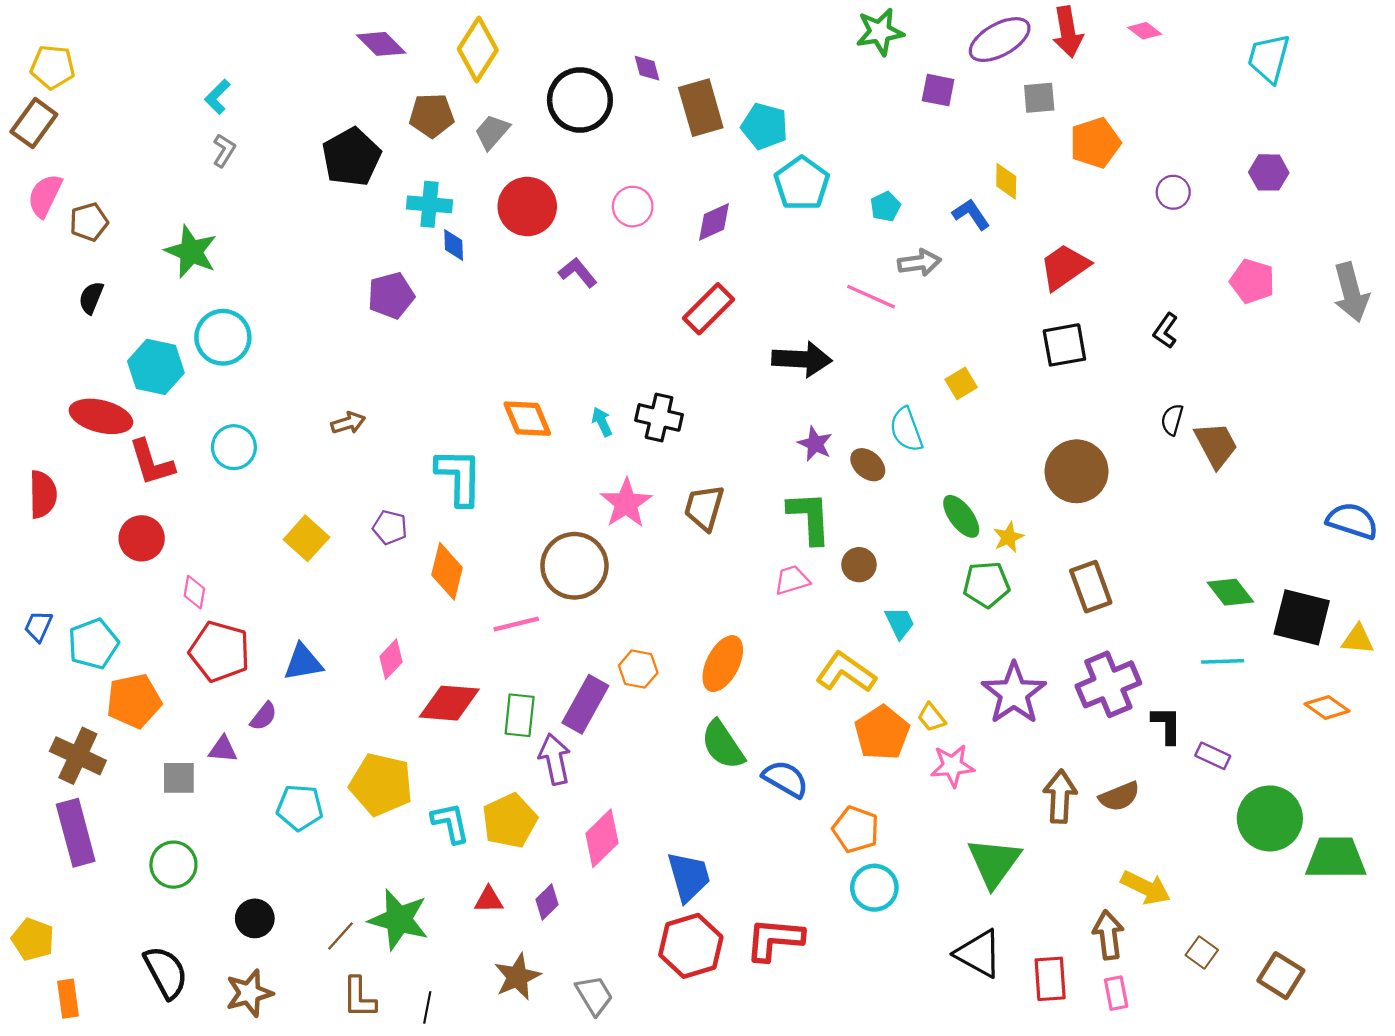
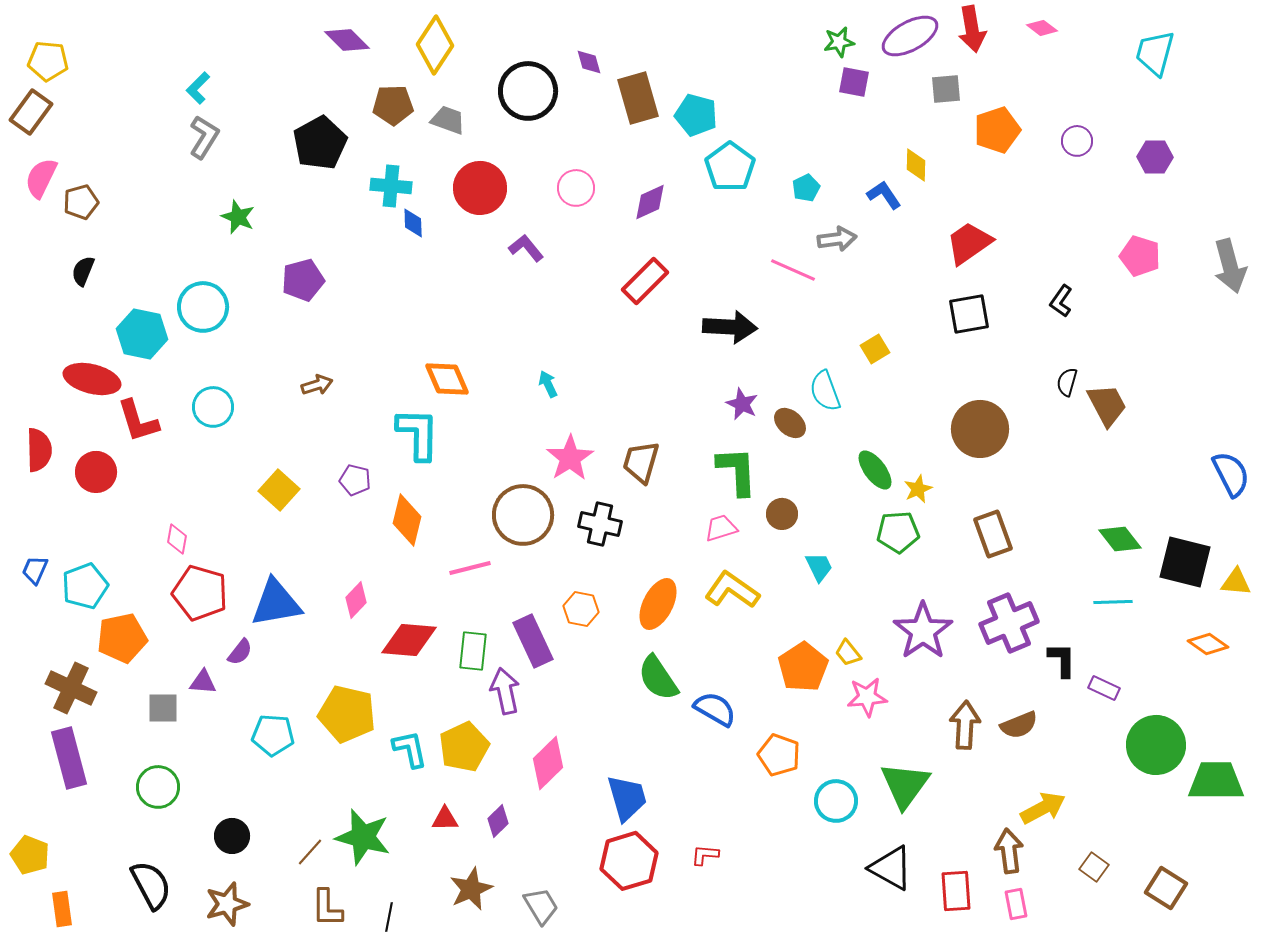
green star: (880, 32) -> (839, 42), moved, size x0.7
gray trapezoid: (492, 132) -> (448, 120), turned 69
gray L-shape: (224, 151) -> (204, 137), size x1.4
purple circle: (1173, 192) -> (1077, 141), moved
green star: (191, 252) -> (238, 217), moved, size x0.7
purple pentagon: (391, 296) -> (303, 280), moved
black cross: (659, 417) -> (600, 524), moved
orange diamond: (527, 419) -> (447, 379), moved
blue semicircle: (1352, 521) -> (1231, 474), turned 45
red circle: (142, 538) -> (96, 472), moved
blue triangle: (303, 662) -> (276, 603), size x1.4
yellow L-shape: (846, 672) -> (732, 590), moved
purple rectangle: (585, 704) -> (533, 641), turned -54
cyan circle: (874, 888) -> (836, 801), moved
yellow arrow: (1146, 888) -> (1043, 808), turned -54
red L-shape: (774, 939) -> (705, 855), size x0.5

